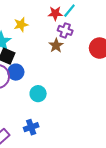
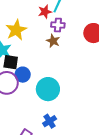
yellow star: (21, 25) -> (16, 30), size x1.5
cyan circle: (38, 94) -> (48, 89), size x1.5

